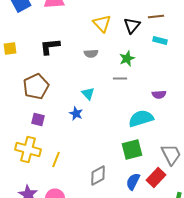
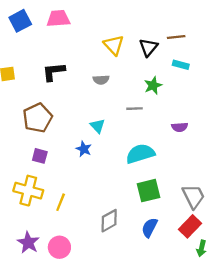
green star: (127, 58) -> (153, 85), moved
cyan semicircle: (141, 118) -> (140, 154), moved
red rectangle: (156, 178) -> (190, 226), moved

